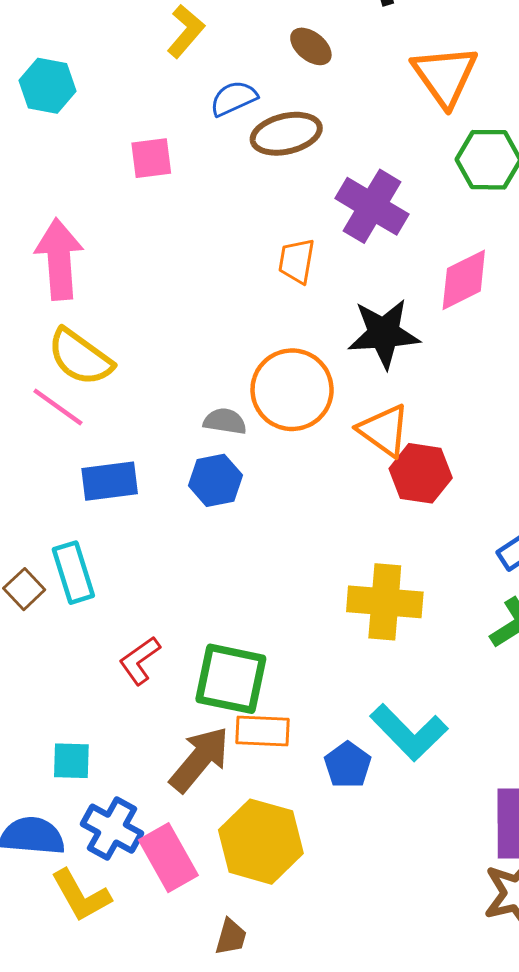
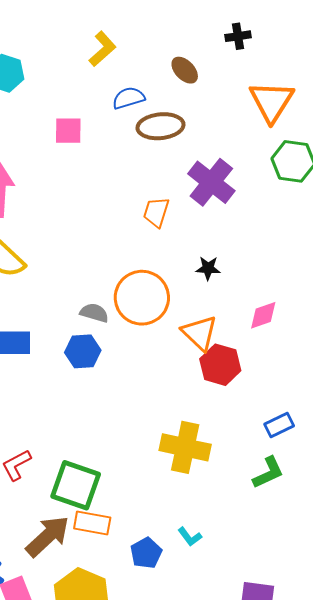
pink diamond: (464, 280) -> (263, 315), moved, size x0.7
black star: (384, 333) -> (208, 268), size x0.5
cyan L-shape: (409, 732) -> (190, 537), size x0.5

